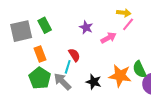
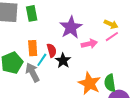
purple star: (86, 27) -> (71, 27), size x1.6
orange rectangle: (40, 54) -> (33, 48), moved
black star: (94, 82) -> (63, 61), moved

